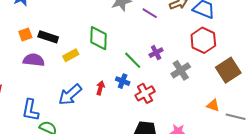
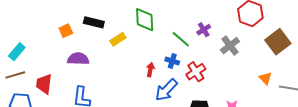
orange square: (25, 35) -> (66, 31), moved
purple semicircle: (34, 60) -> (78, 59), moved
blue arrow: (70, 95) -> (166, 90), moved
orange triangle: (213, 105) -> (265, 78), turned 32

